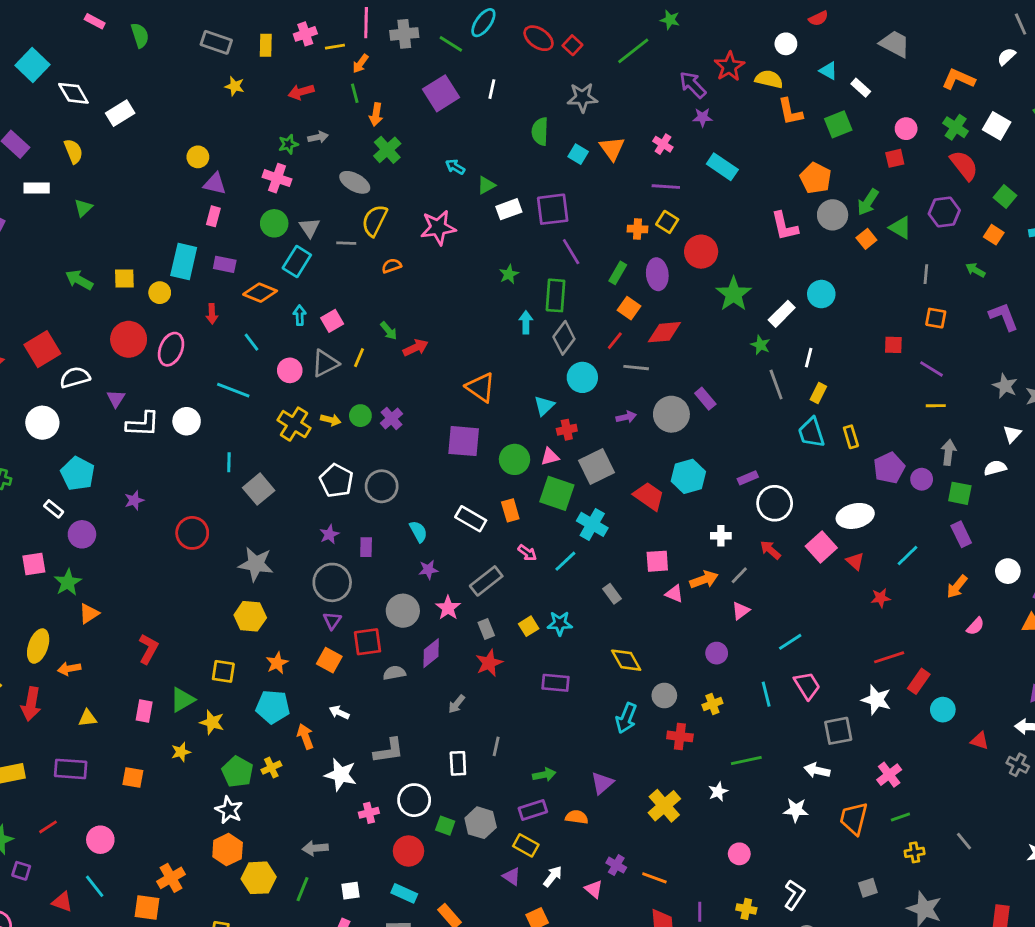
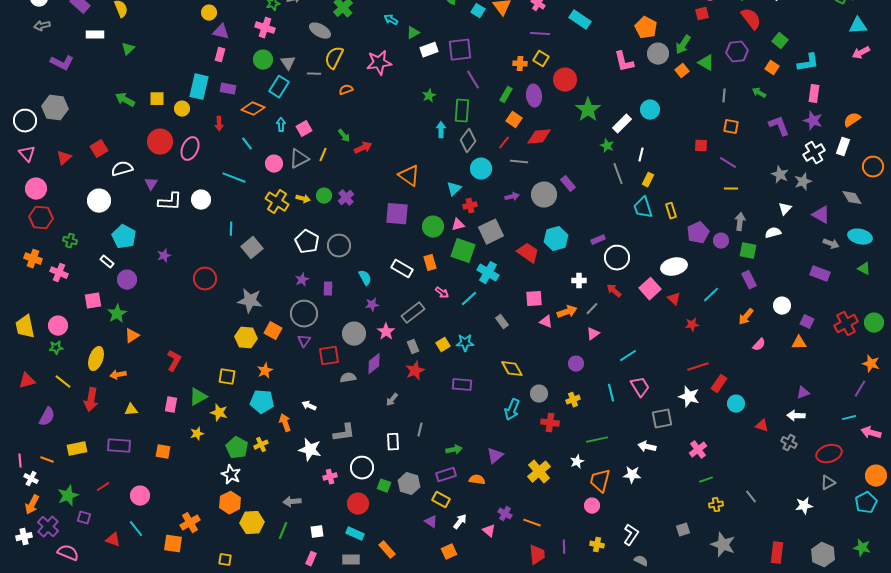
red square: (42, 349) -> (99, 149), size x0.7
orange square: (329, 660) -> (273, 331), moved
orange trapezoid: (854, 818) -> (600, 481), moved

